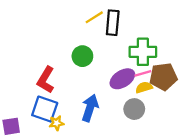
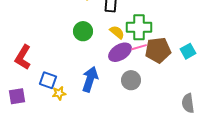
red L-shape: (46, 80) -> (23, 57), moved
yellow semicircle: (144, 87) -> (117, 32), moved, turned 56
blue square: (45, 109) -> (48, 80), size x0.7

